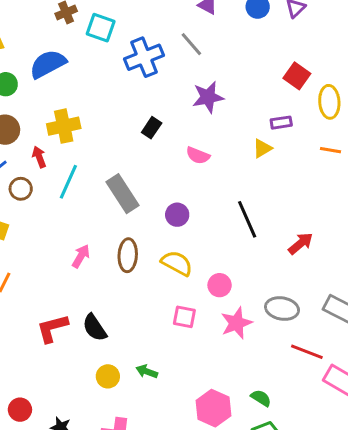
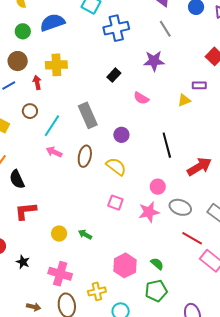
gray line: (191, 44) -> (165, 29), moved
cyan line: (68, 182) -> (52, 126), moved
brown circle: (21, 189) -> (30, 111), moved
red arrow: (301, 243) -> (199, 167), size x1.4
pink arrow: (81, 256) -> (54, 152), turned -105
pink circle: (220, 285) -> (158, 187), moved
red L-shape: (52, 328) -> (26, 211), moved
black semicircle: (95, 328) -> (17, 179), moved

